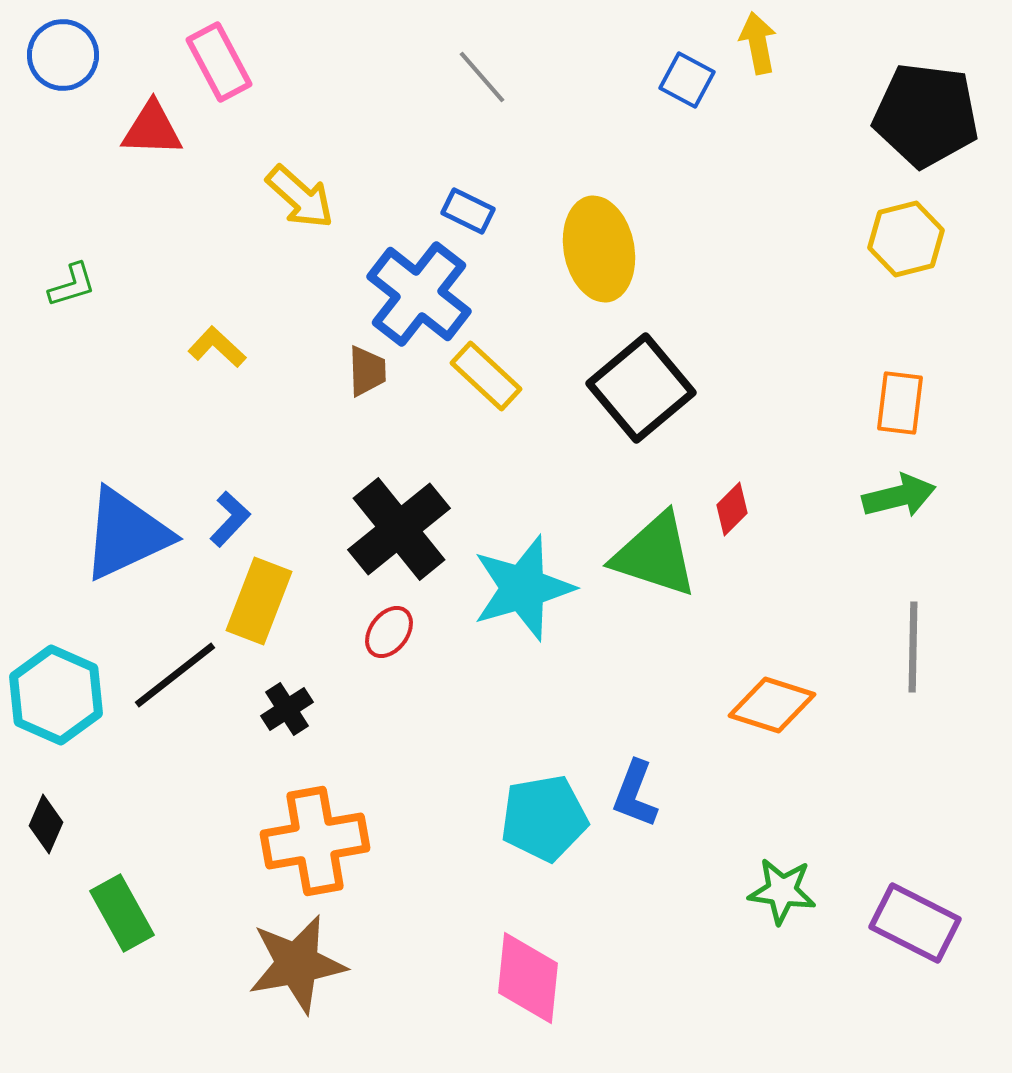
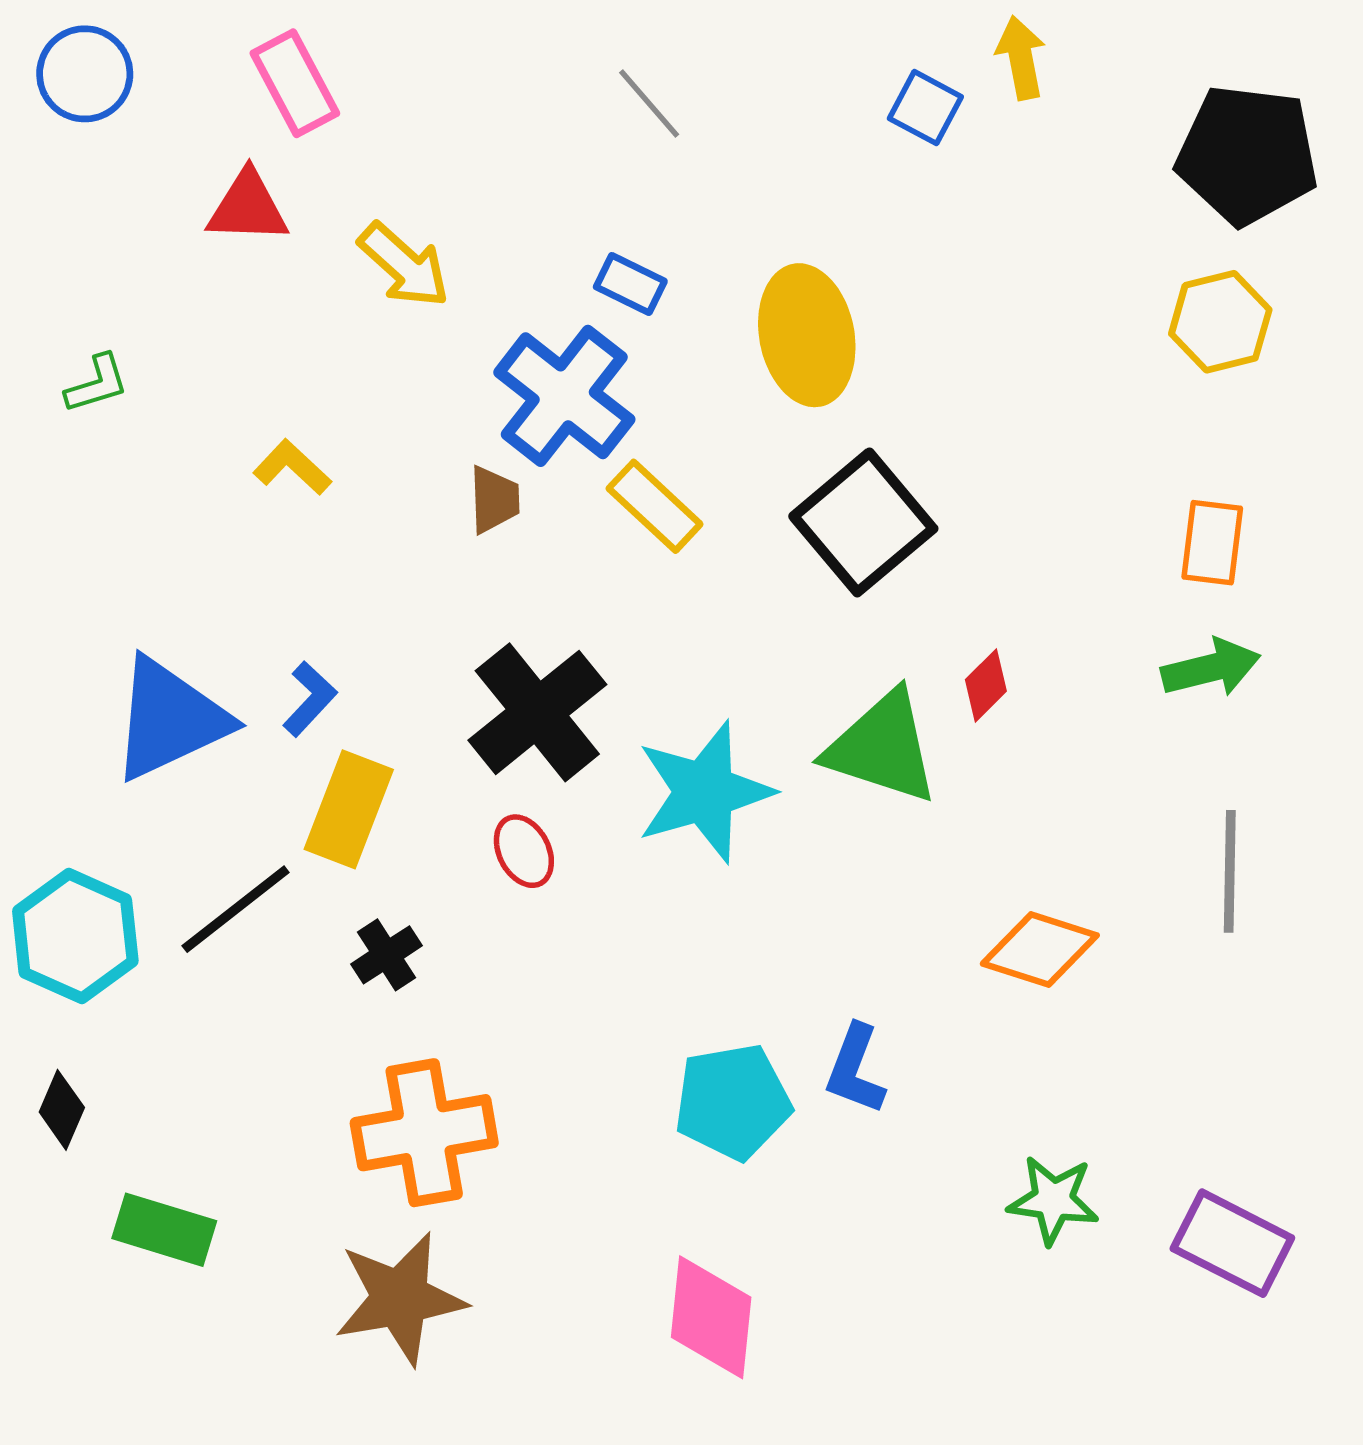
red triangle: (152, 129) -> (248, 207), moved
red ellipse: (389, 632) -> (524, 851), turned -64
green rectangle: (122, 913) -> (164, 1230), turned -44

